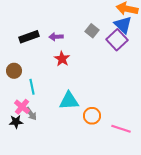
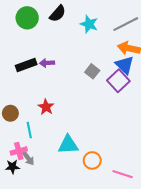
black rectangle: (29, 37) -> (26, 65), moved
purple arrow: (56, 37) -> (47, 63), moved
red star: (62, 59) -> (46, 107), moved
pink cross: (22, 107) -> (19, 151), turned 35

